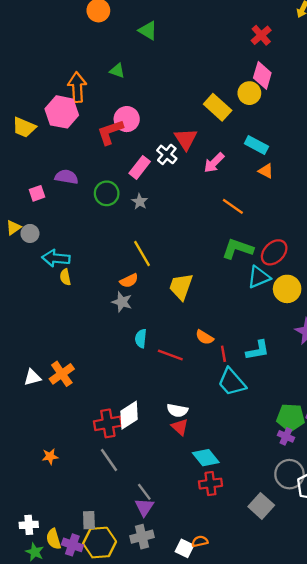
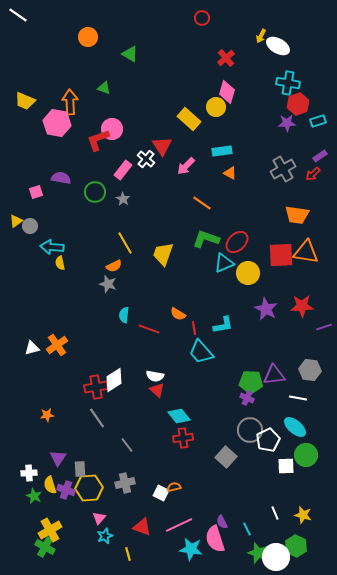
yellow trapezoid: (24, 127) -> (25, 101), moved
cyan rectangle: (256, 145) -> (222, 151), turned -36
yellow trapezoid: (181, 287) -> (163, 254), moved
purple triangle: (144, 507) -> (58, 458), moved

